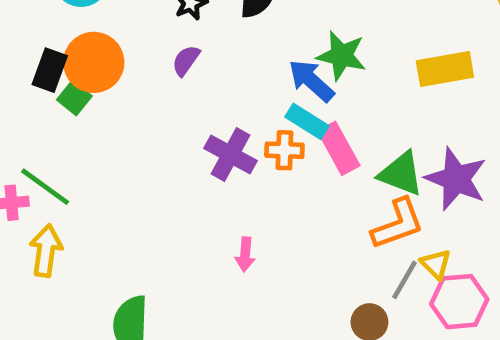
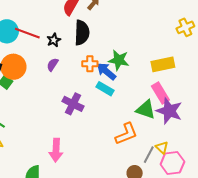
pink rectangle: (339, 148) -> (160, 93), moved
orange cross: (284, 150) -> (90, 64), moved
orange L-shape: (398, 224) -> (126, 134), moved
pink arrow: (245, 254) -> (56, 150), moved, size x1.6

